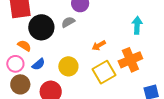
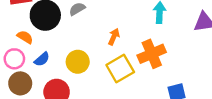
orange arrow: (99, 45) -> (114, 37), turned 144

